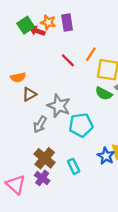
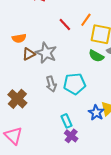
gray star: (59, 106) -> (46, 53), moved
gray arrow: (40, 124) -> (51, 84), moved, turned -49
brown cross: (45, 158) -> (17, 99), moved
purple cross: (42, 178) -> (71, 136), moved

